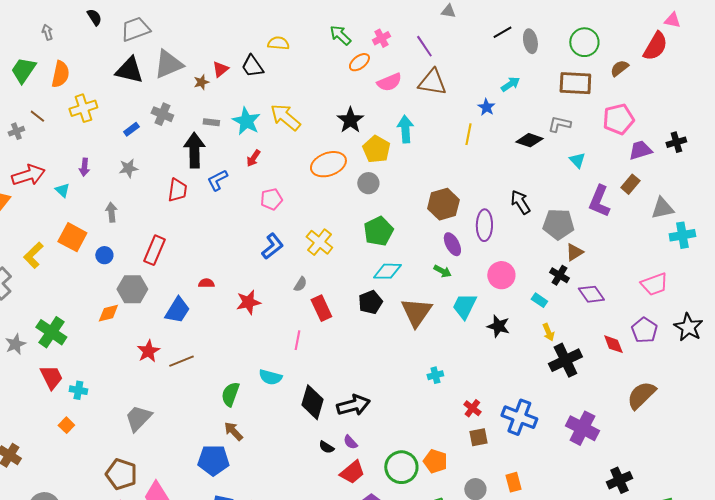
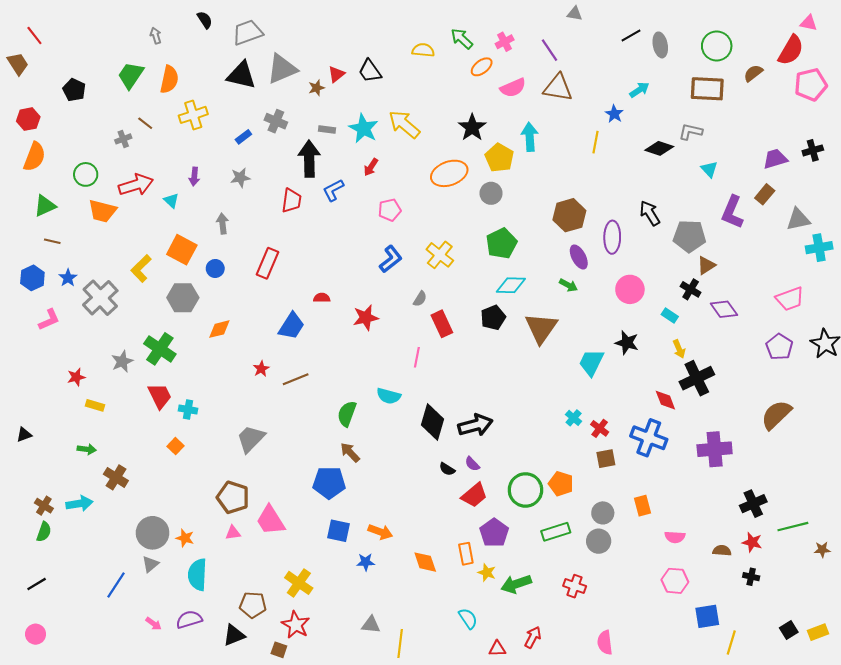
yellow semicircle: (278, 43) -> (423, 50), moved
pink pentagon: (618, 119) -> (811, 85), moved
gray hexagon: (132, 289) -> (183, 298), moved
cyan trapezoid: (464, 306) -> (591, 363), moved
red diamond: (613, 344) -> (665, 400), moved
red star: (148, 351) -> (261, 369), size x0.7
cyan cross: (435, 375) -> (574, 418), moved, turned -35
purple cross: (582, 428) -> (715, 449), turned -32

